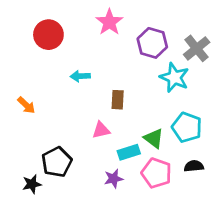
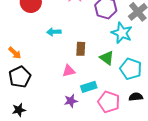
green triangle: (154, 138) -> (107, 58), moved
black pentagon: (57, 162) -> (20, 77), moved
purple star: (114, 179) -> (71, 101), moved

